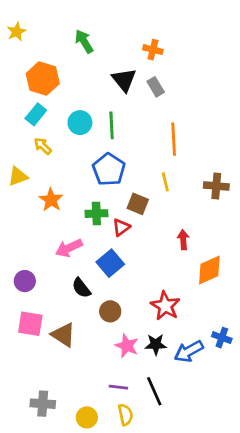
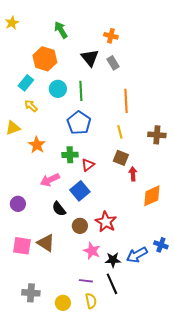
orange hexagon: (43, 79) -> (45, 59), moved
brown square: (138, 204) -> (121, 158), moved
red star: (165, 306) -> (106, 222), moved
pink square: (30, 324) -> (22, 246), moved
black star: (156, 344) -> (113, 260), moved

